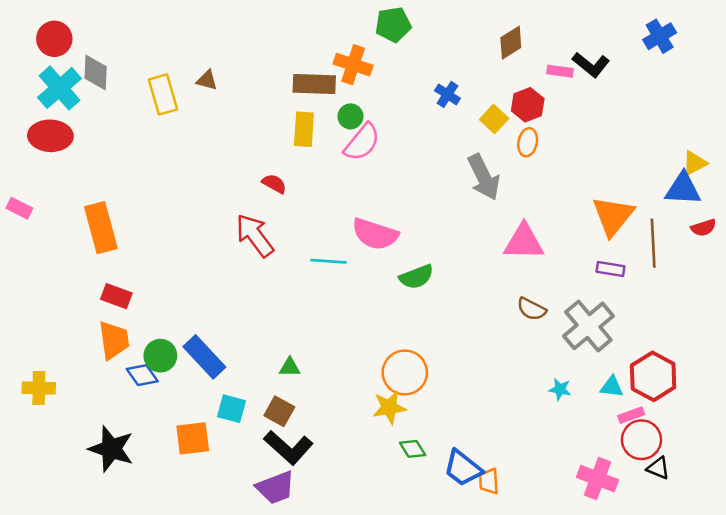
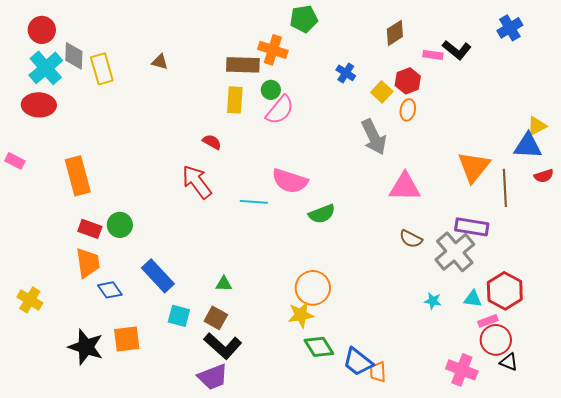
yellow rectangle: (163, 94) -> (102, 69), moved
purple rectangle: (610, 269) -> (472, 227), moved, size x1.5
green circle: (160, 356) -> (120, 225), moved
yellow cross: (39, 388) -> (30, 300), turned 30
orange square: (193, 438) -> (127, 339), moved
green diamond: (413, 449) -> (319, 347), size x1.4

